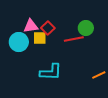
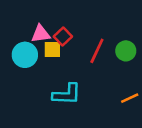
green circle: (86, 28) -> (126, 51), moved
red line: (74, 39) -> (97, 51), turned -54

